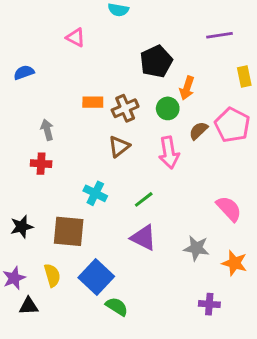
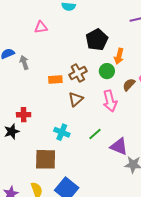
pink triangle: (76, 37) -> (41, 27), turned -32
orange rectangle: (93, 102) -> (55, 80), moved
gray arrow: (47, 130) -> (24, 63), moved
black star: (22, 227) -> (12, 132), moved
purple triangle: (144, 238) -> (119, 146), moved

